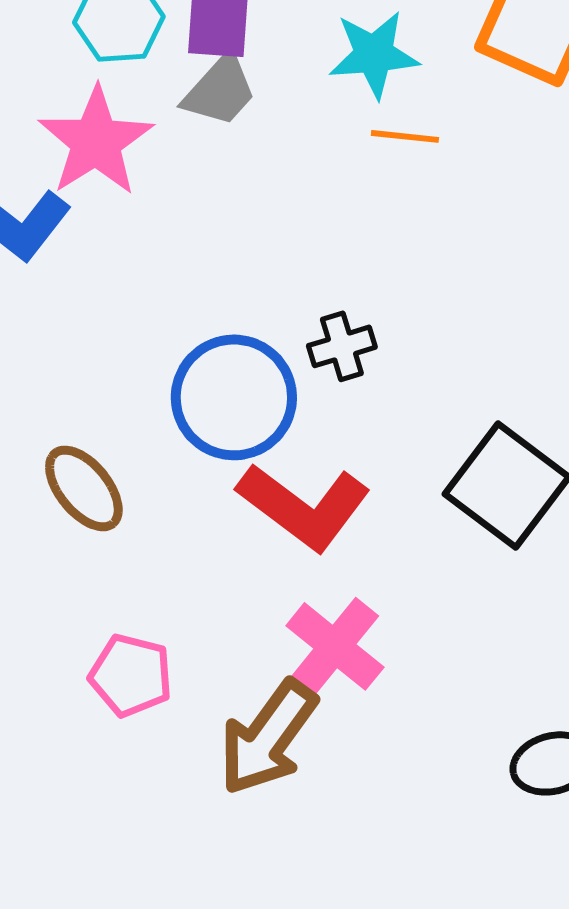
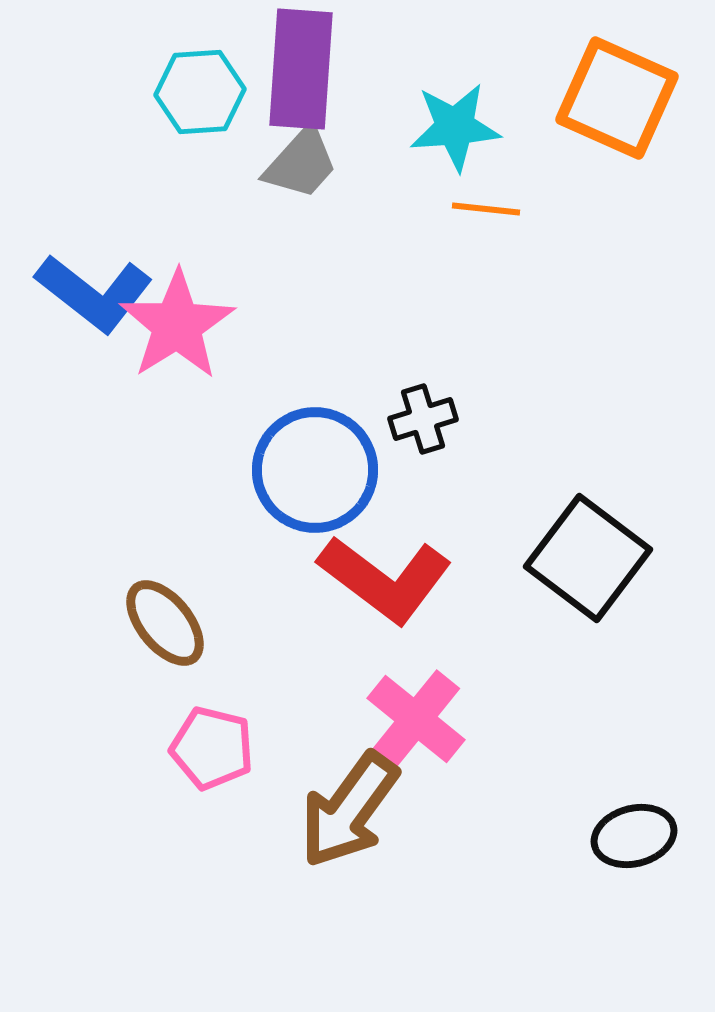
pink star: (96, 141) -> (177, 325), moved
brown ellipse: (84, 488) -> (165, 623), moved

